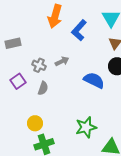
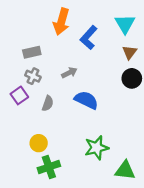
gray rectangle: (13, 43) -> (32, 52), moved
gray cross: (39, 65) -> (33, 76), moved
blue semicircle: (94, 80) -> (86, 100), moved

